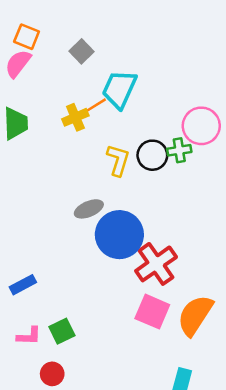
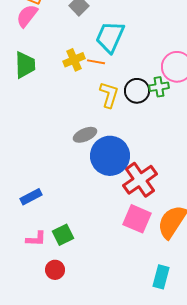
orange line: (96, 105) -> (96, 62), moved, turned 42

